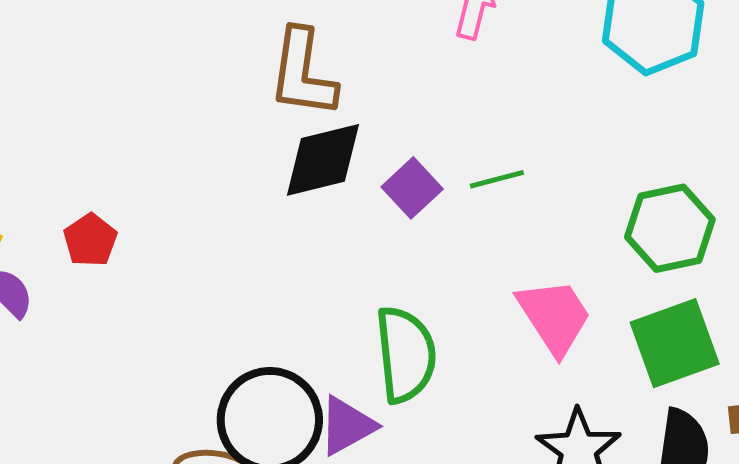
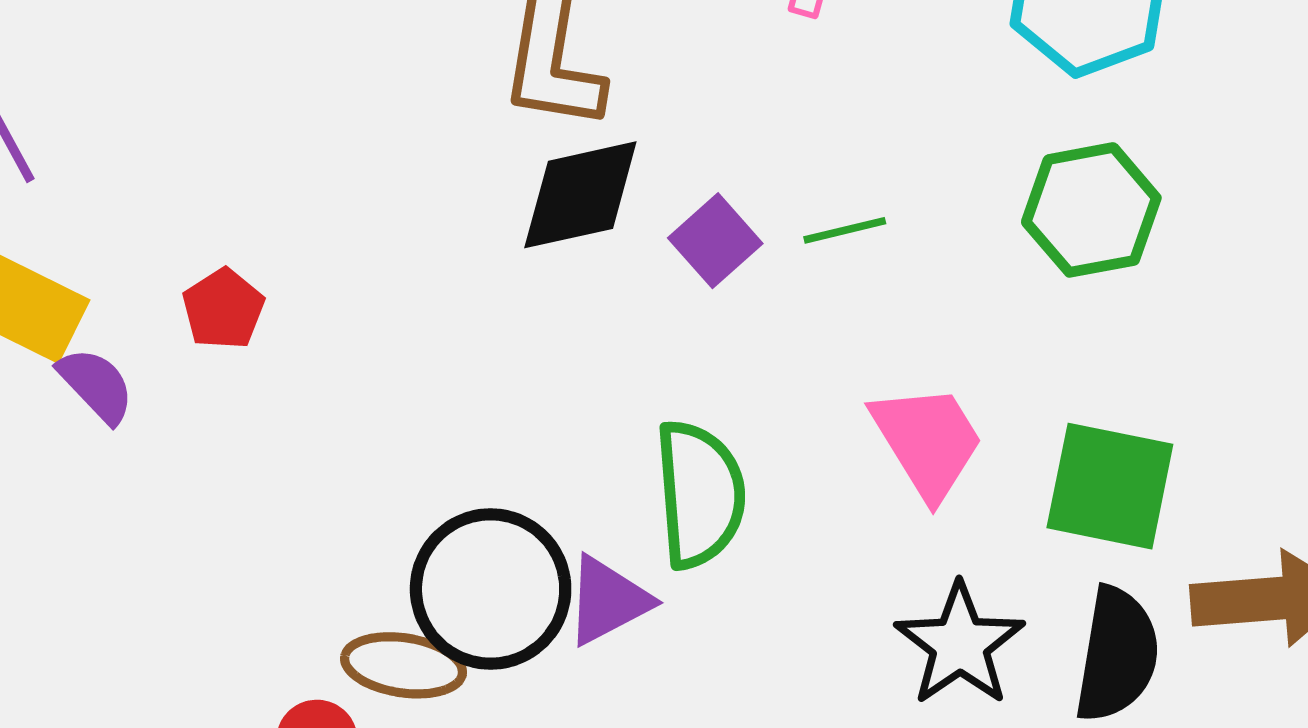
green hexagon: (670, 228) -> (1091, 210), moved
green square: (675, 343) -> (1110, 486), turned 30

